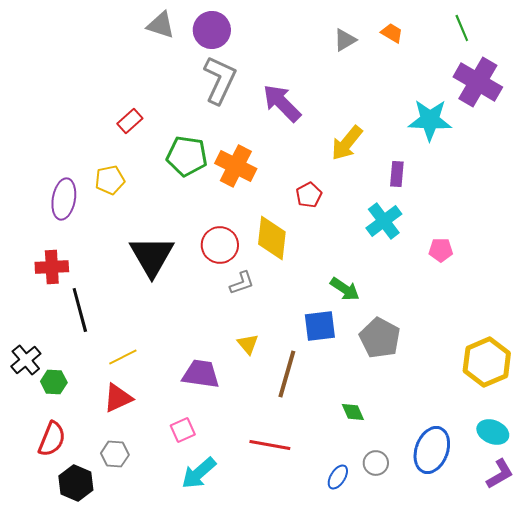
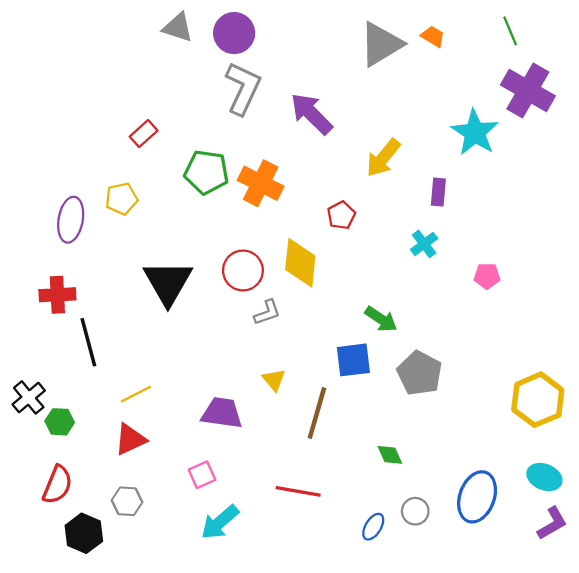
gray triangle: (345, 40) -> (381, 44), size x1.8
cyan star: (430, 120) -> (475, 132), turned 30
cyan cross: (384, 221) -> (424, 244), size x0.7

